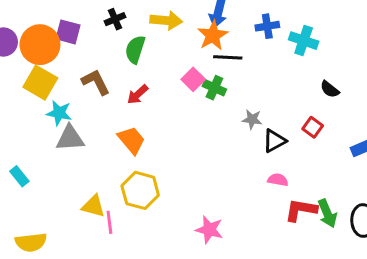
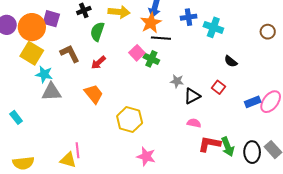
yellow hexagon: (140, 190) -> (130, 120), moved
yellow triangle: (93, 206) -> (68, 160), moved

